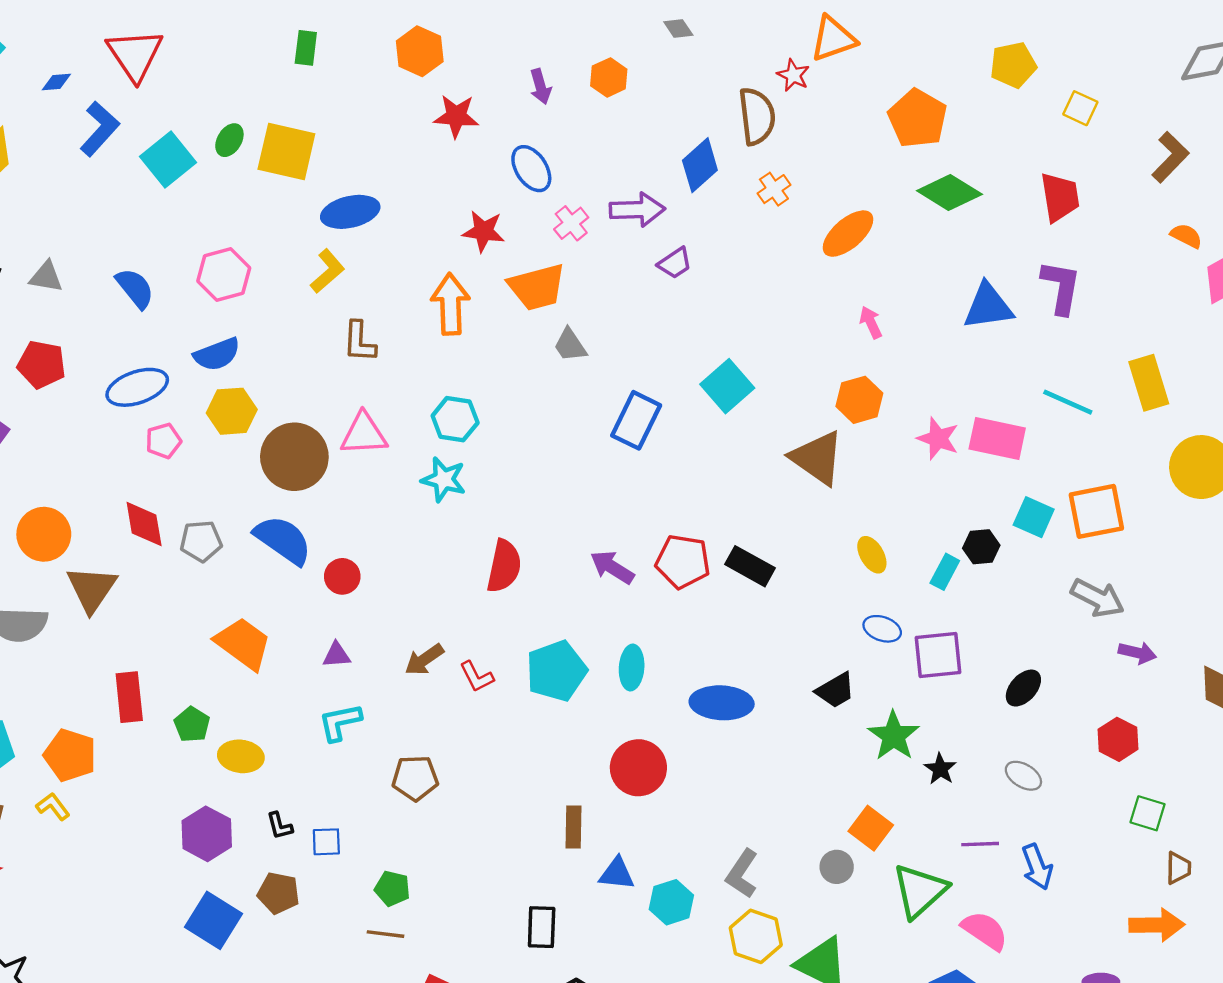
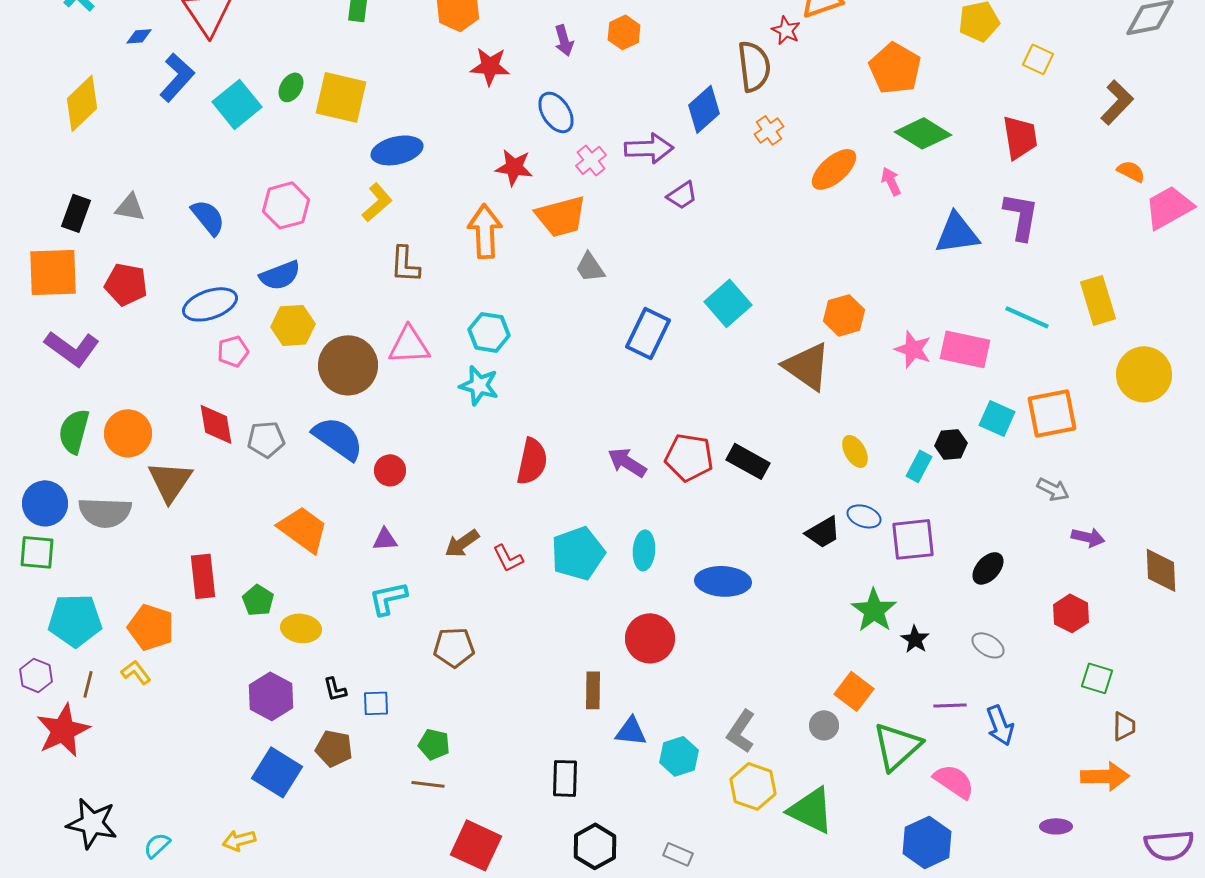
pink arrow: (871, 322) -> (891, 181), moved
gray arrow: (1097, 598) -> (1053, 489), size x0.7
black trapezoid: (835, 690) -> (823, 532), moved

